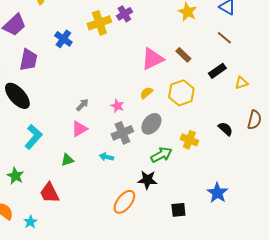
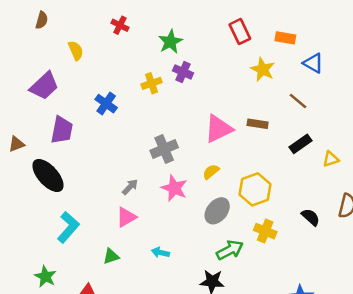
purple cross: (124, 14) -> (183, 72), turned -35
yellow cross: (99, 23) -> (152, 83), size x0.7
brown line: (224, 38) -> (298, 101), moved
brown rectangle: (183, 55) -> (258, 124), turned -35
yellow hexagon: (181, 93) -> (255, 189), moved
pink star: (117, 106) -> (174, 188), size x1.5
gray cross: (122, 133) -> (164, 149), moved

